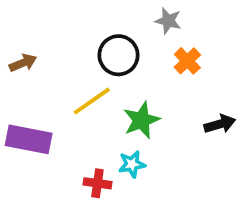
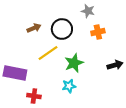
orange cross: (187, 61) -> (98, 32), turned 32
brown arrow: (23, 63) -> (34, 28), moved
red cross: (97, 183) -> (34, 96), moved

